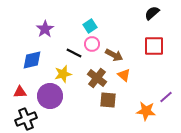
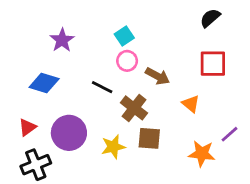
black line: (74, 53) -> (102, 87), moved
blue diamond: (32, 60) -> (44, 83), turned 30
yellow star: (63, 74) -> (113, 147), moved
orange triangle: (124, 75) -> (191, 104), moved
red triangle: (20, 92) -> (27, 127), turned -32

